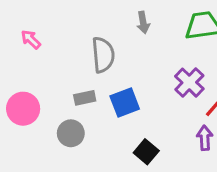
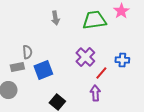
gray semicircle: (103, 55) -> (27, 52), moved, size x0.6

